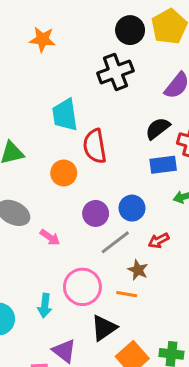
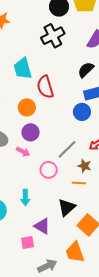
blue circle: (132, 208) -> (82, 112), moved
purple circle: (96, 213) -> (31, 132), moved
pink circle: (82, 287) -> (49, 170), moved, size x0.7

